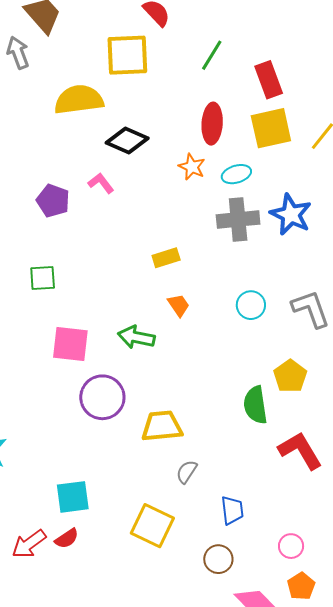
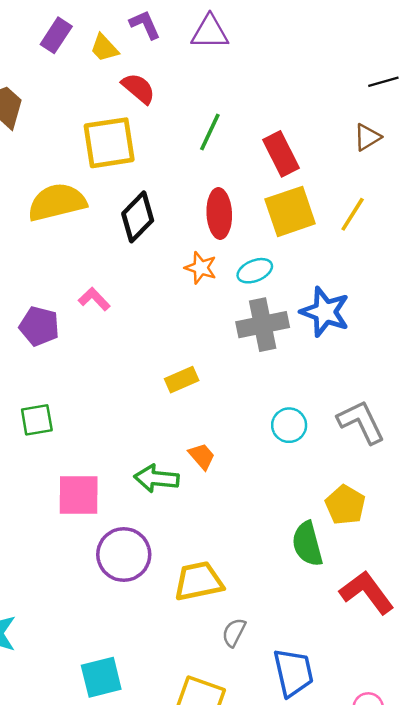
black diamond: (127, 140) -> (138, 217), moved, turned -63
orange trapezoid: (179, 305) -> (202, 456), moved
blue trapezoid: (232, 510) -> (293, 673), size x1.4

